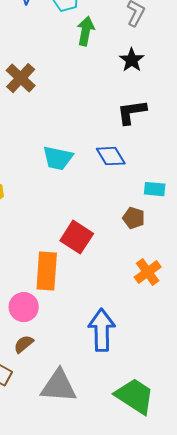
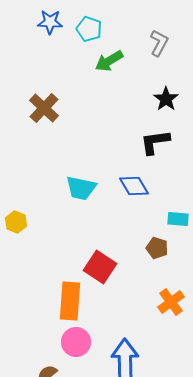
green arrow: (86, 31) -> (109, 61), turned -132
black star: (132, 60) -> (166, 99), moved
pink circle: (24, 307) -> (76, 342), moved

